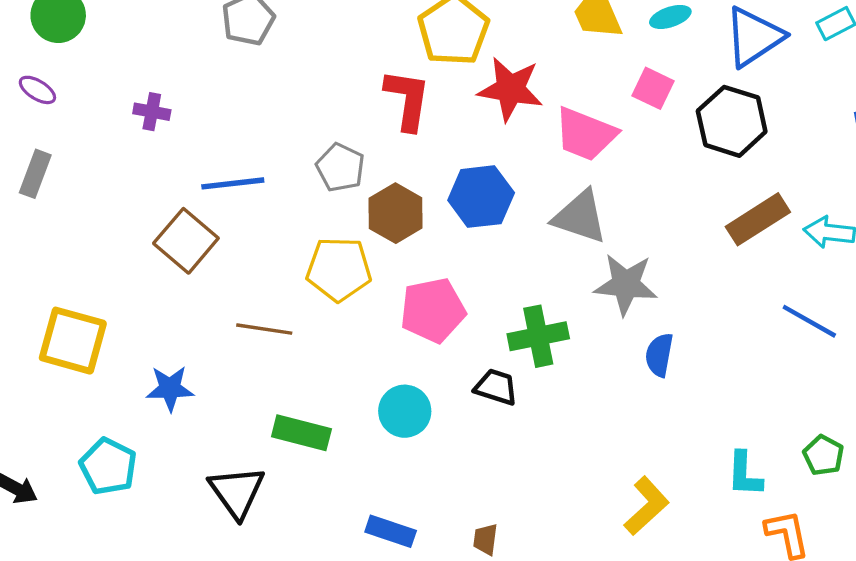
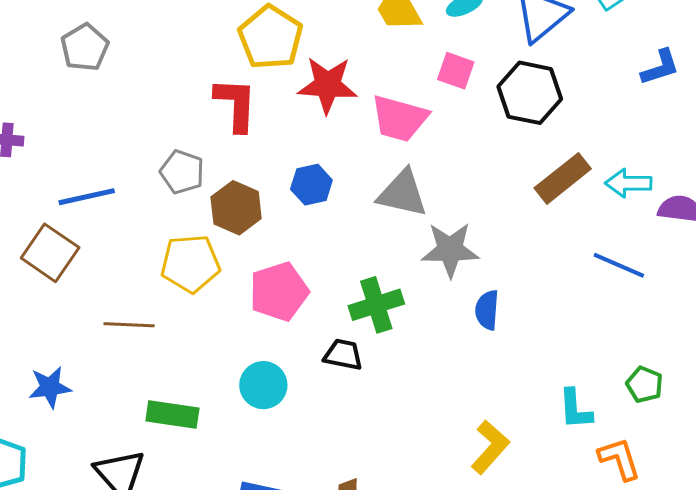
blue hexagon: (481, 197) -> (311, 185), size x0.7

